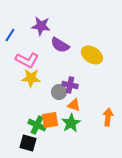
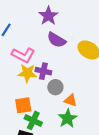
purple star: (41, 26) -> (48, 16), moved, turned 30
purple cross: (70, 85) -> (43, 71), moved
orange square: (50, 120) -> (23, 105), moved

